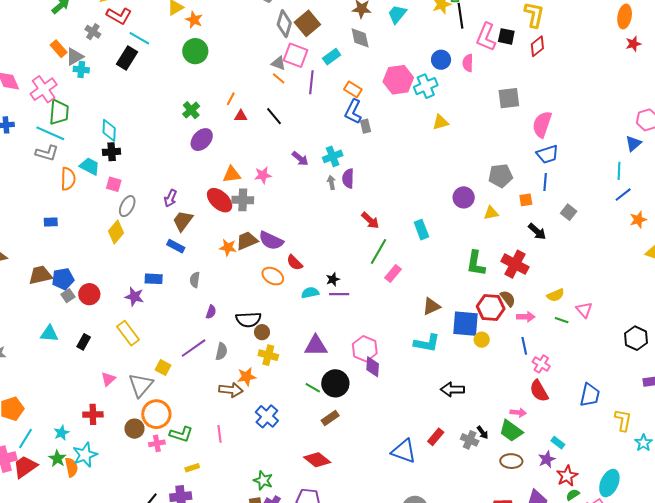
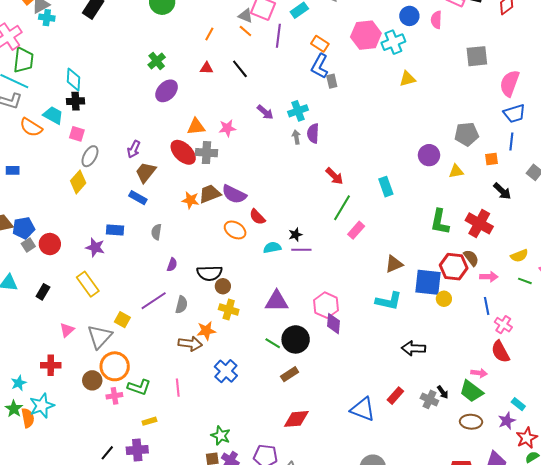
orange line: (231, 99) -> (209, 34), moved
orange semicircle: (68, 179) -> (31, 127), turned 120
red diamond: (317, 460) -> (296, 419), moved, turned -44

